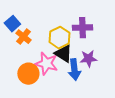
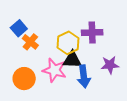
black triangle: (63, 54) -> (72, 60), turned -30
purple star: (88, 59) -> (110, 65), moved
orange circle: (28, 74) -> (24, 79), moved

